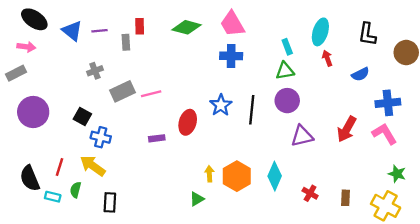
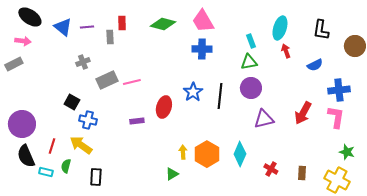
purple circle: (33, 112) -> (22, 124), moved
pink L-shape: (384, 134) -> (336, 117), turned 40

